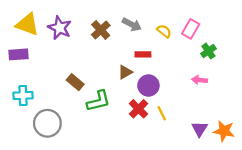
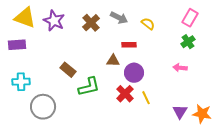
pink rectangle: (191, 29) -> (190, 18), moved
brown triangle: (125, 72) -> (113, 61), turned 32

